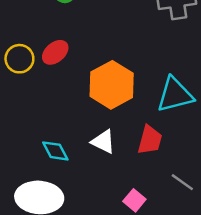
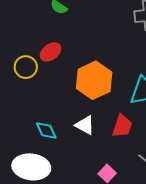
yellow circle: (19, 59) -> (26, 67), moved

